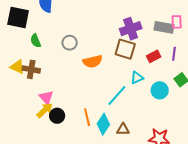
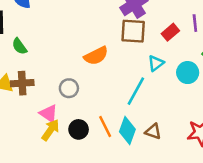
gray circle: (70, 43) -> (69, 88), moved
black circle: (57, 116) -> (79, 129), moved
brown triangle: (123, 129) -> (153, 131), turned 32

